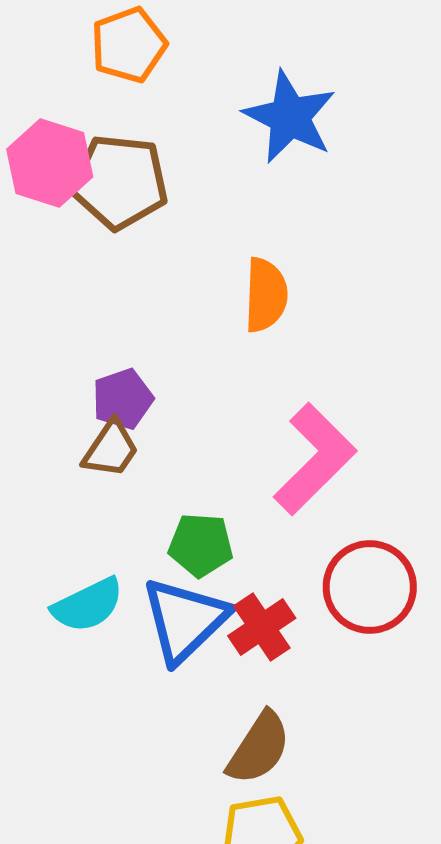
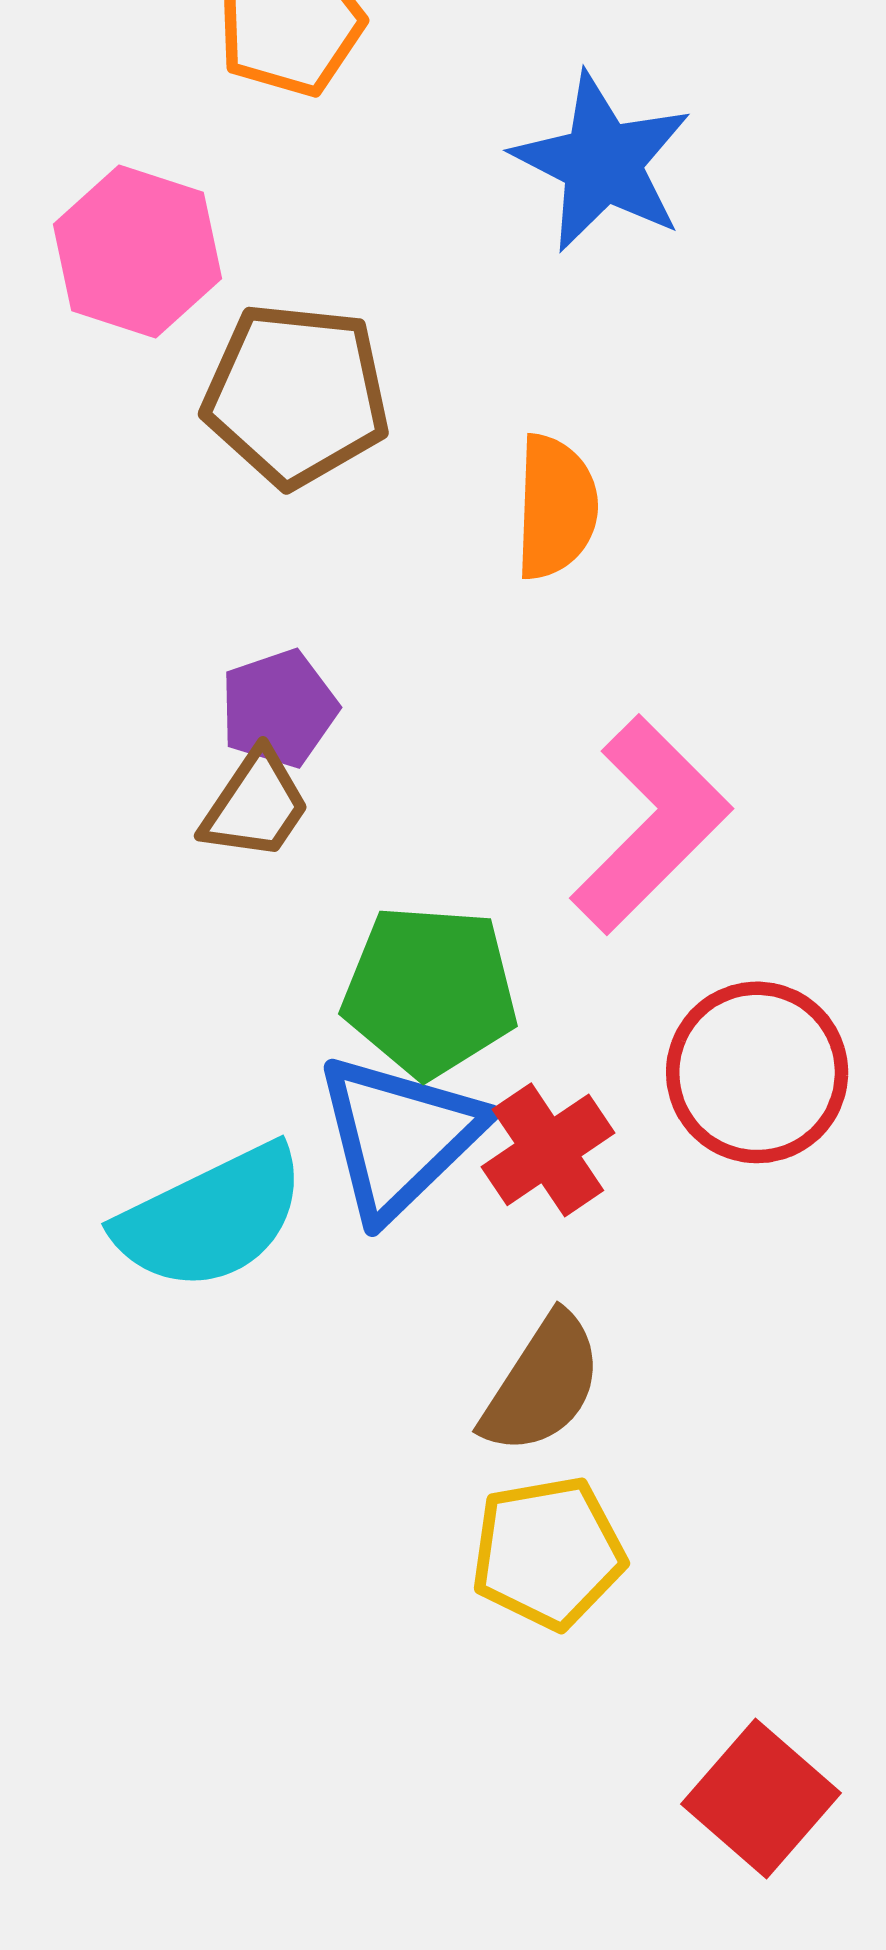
brown pentagon: (120, 182) -> (296, 395), moved
green pentagon: (201, 545) -> (430, 991), size x1.4
cyan semicircle: (88, 605) -> (211, 1218), moved, size x1.4

